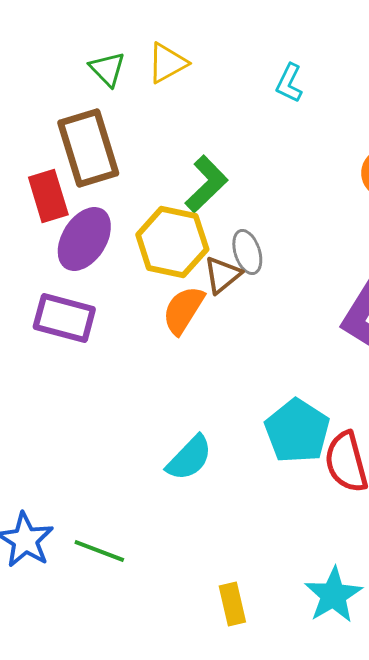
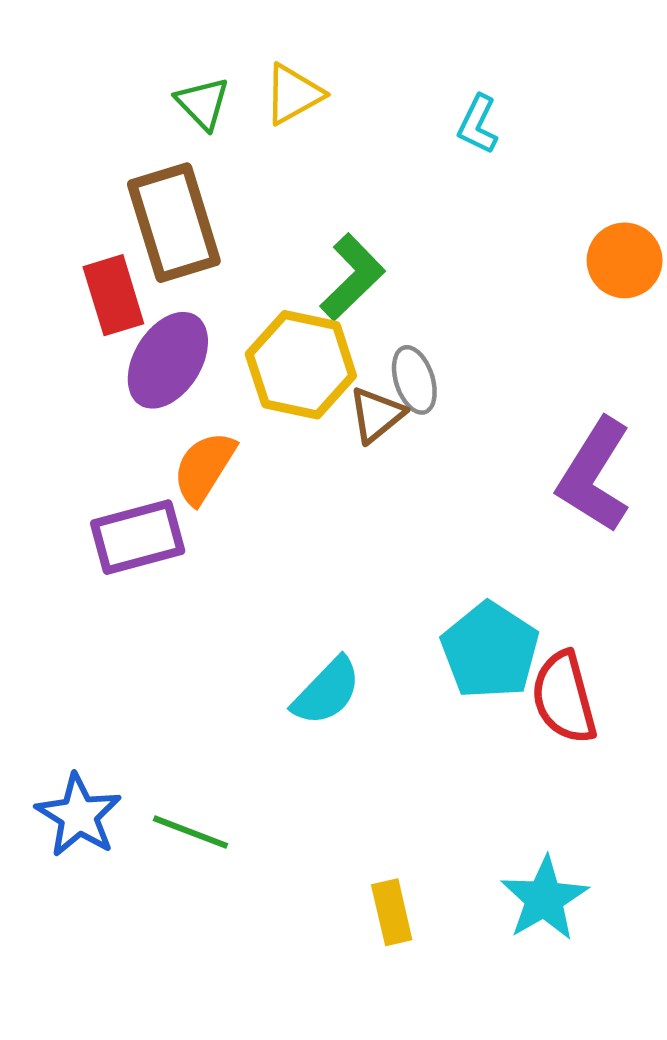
orange semicircle: (183, 310) -> (204, 468), moved
purple rectangle: (64, 318) -> (138, 537), moved, turned -30

